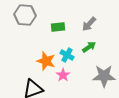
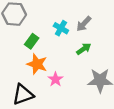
green rectangle: (58, 27) -> (32, 41), moved, turned -48
cyan cross: (67, 55) -> (61, 28), moved

